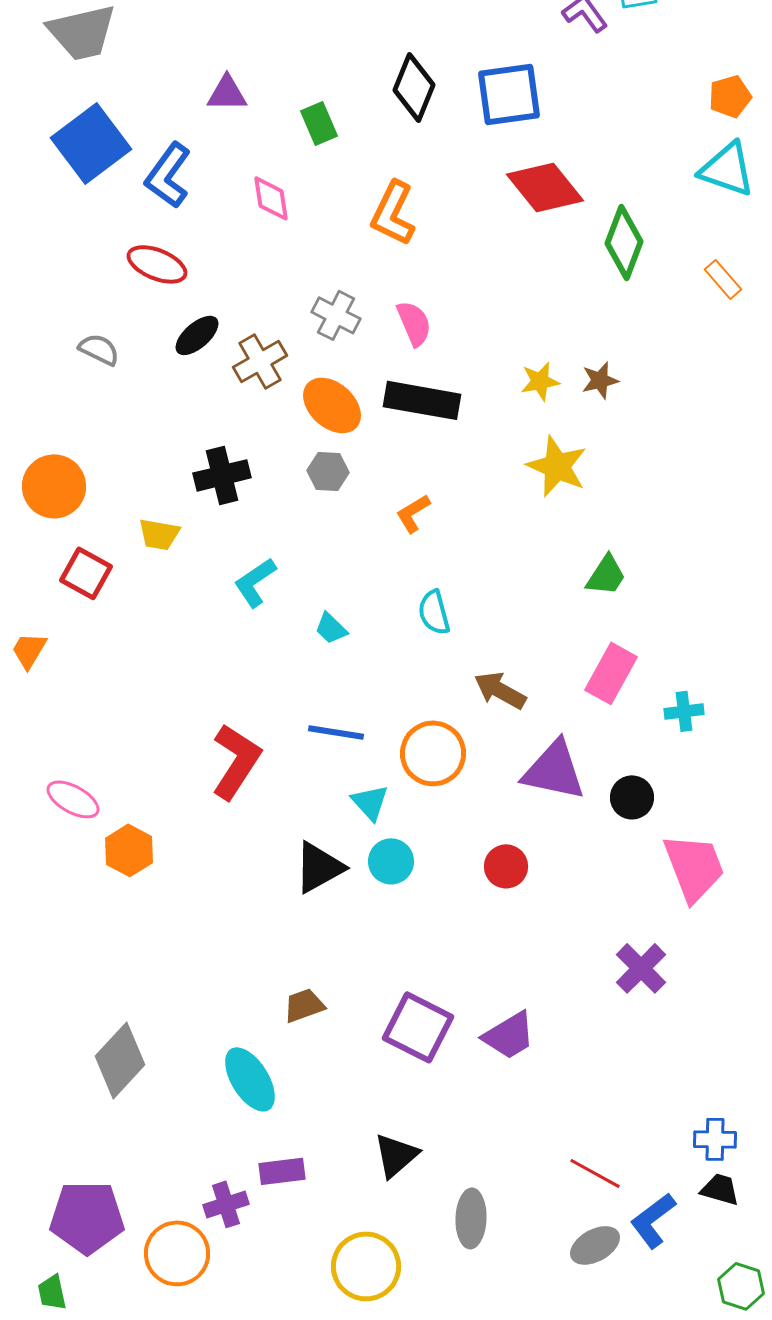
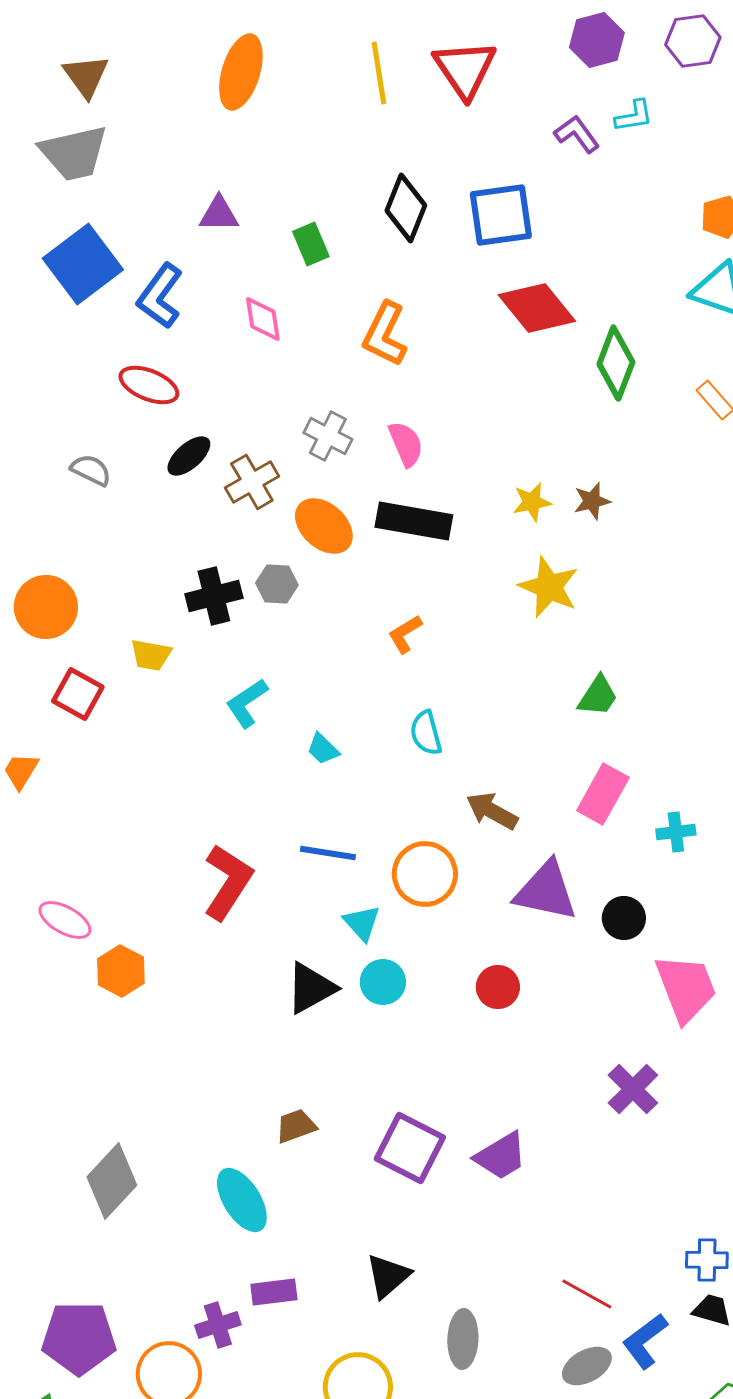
gray hexagon: (328, 471) -> (277, 584), moved

